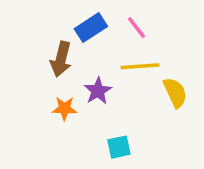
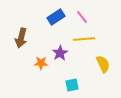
brown arrow: (61, 59) -> (21, 38), moved
yellow semicircle: (175, 93) -> (103, 64), moved

